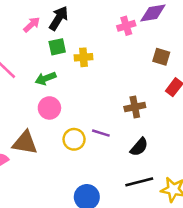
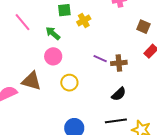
yellow cross: (84, 57) -> (84, 20), turned -32
green arrow: (46, 78) -> (53, 33), turned 56
purple line: (101, 133) -> (100, 59), moved

